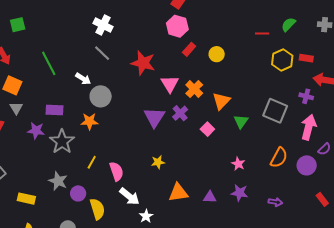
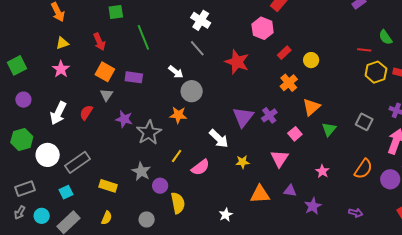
green semicircle: (288, 24) -> (385, 37), turned -84
pink hexagon: (177, 26) -> (263, 28), moved
red line: (262, 34) -> (364, 50), moved
green line: (49, 63) -> (143, 37), moved
pink triangle: (170, 84) -> (280, 159), moved
orange cross: (194, 89) -> (289, 83), moved
purple rectangle: (54, 110) -> (134, 77), moved
gray square: (275, 111) -> (364, 122), size x0.7
pink semicircle: (116, 171) -> (200, 167), turned 66
purple star: (240, 193) -> (313, 206), moved, turned 30
white arrow: (129, 196) -> (219, 139), moved
purple triangle: (210, 197) -> (290, 191), moved

